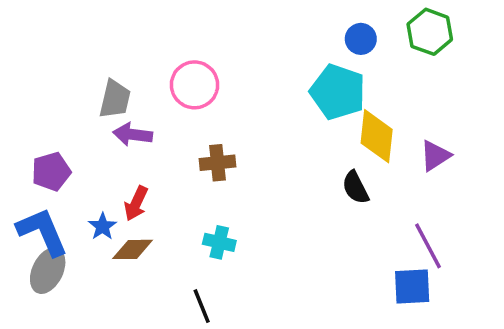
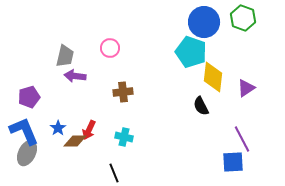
blue circle: (361, 39) -> (204, 22), size x1.8
pink circle: (195, 85) -> (110, 48), size x0.7
red arrow: (136, 203) -> (89, 130), moved

